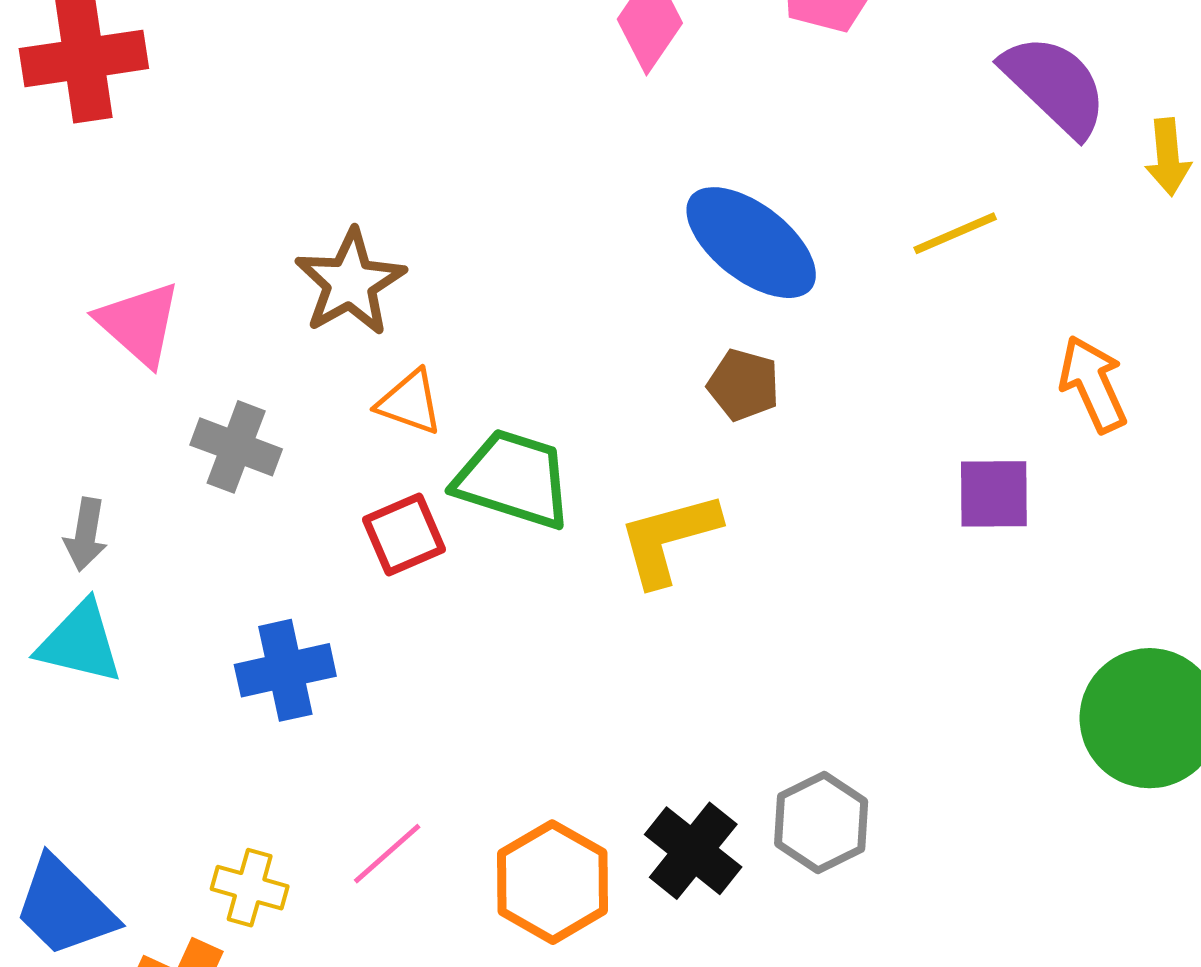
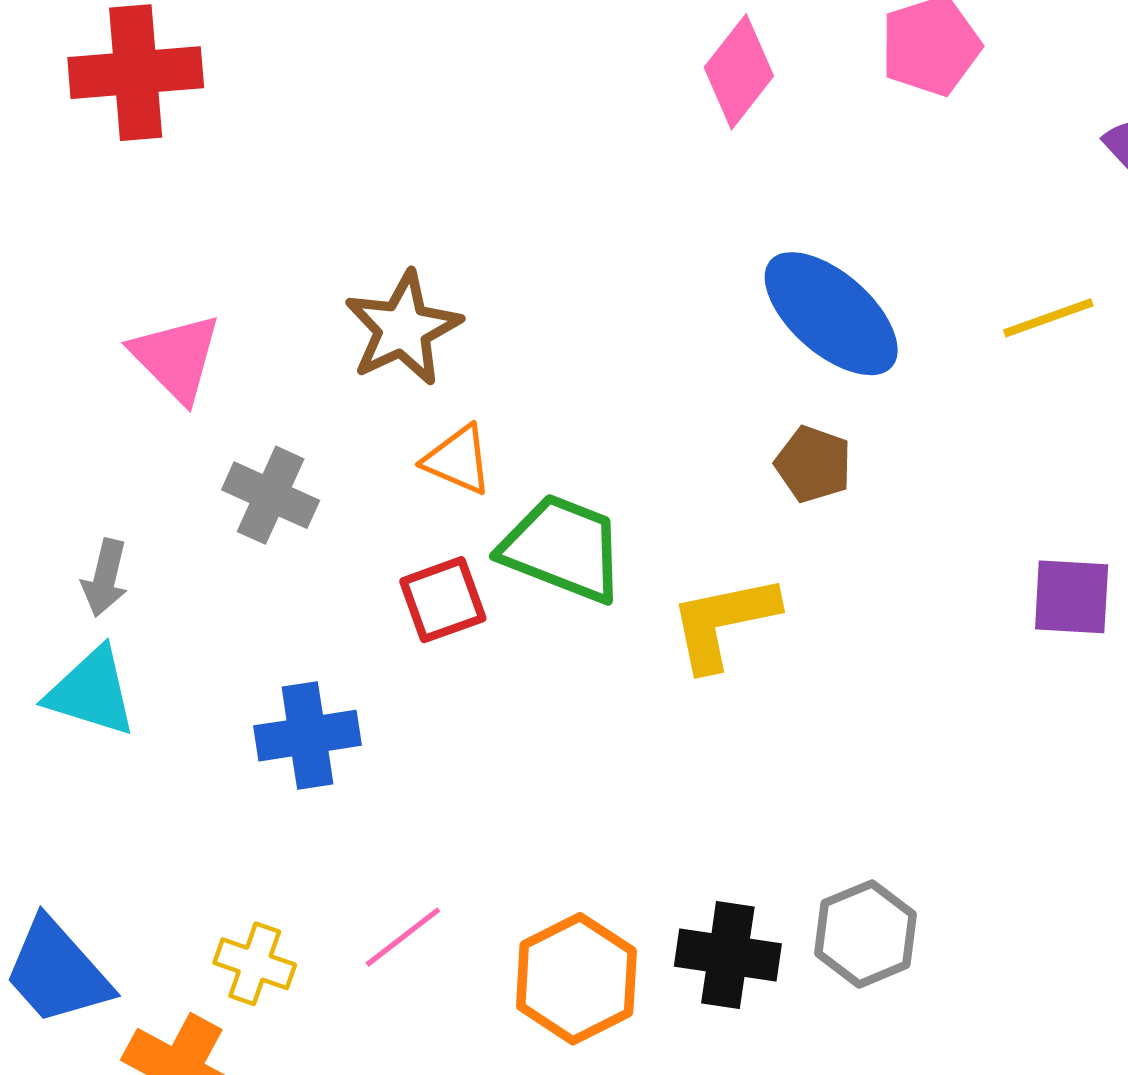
black cross: (693, 851) -> (728, 955), turned -34

